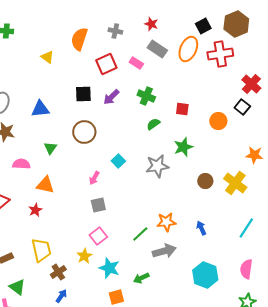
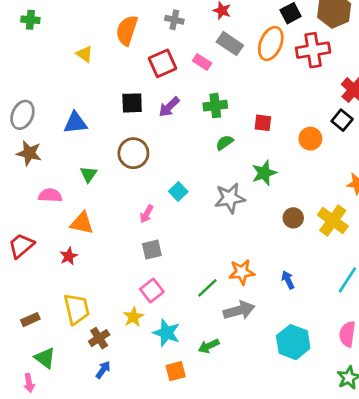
green cross: (146, 96) -> (215, 106), turned -30

